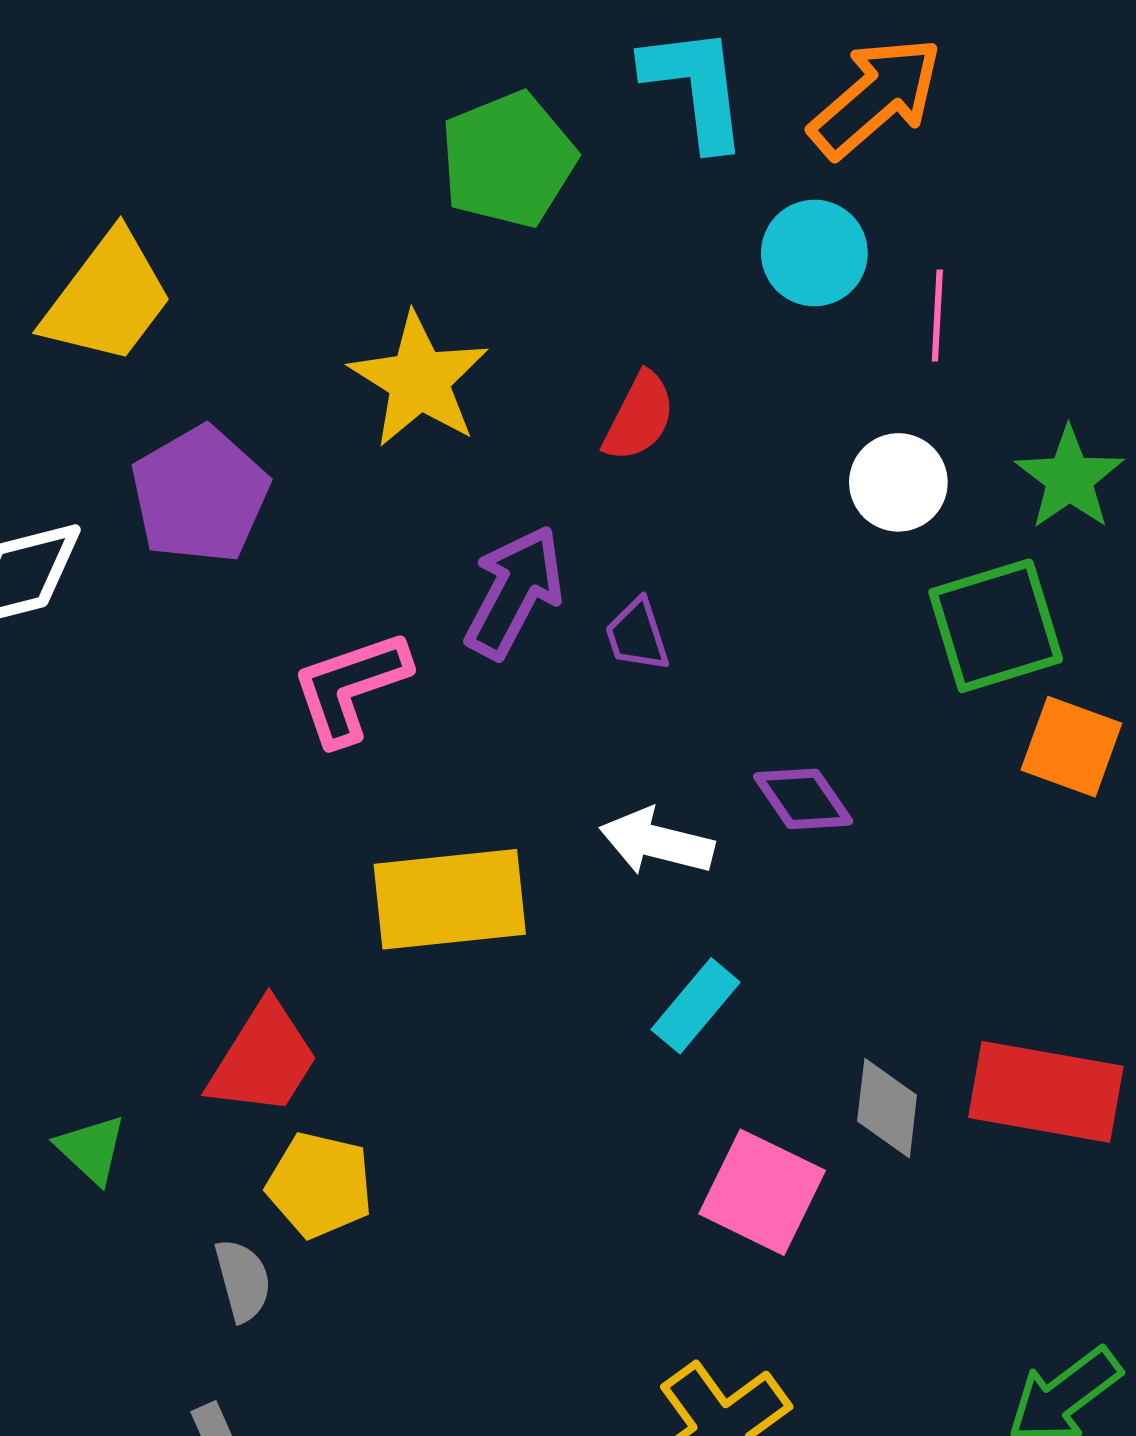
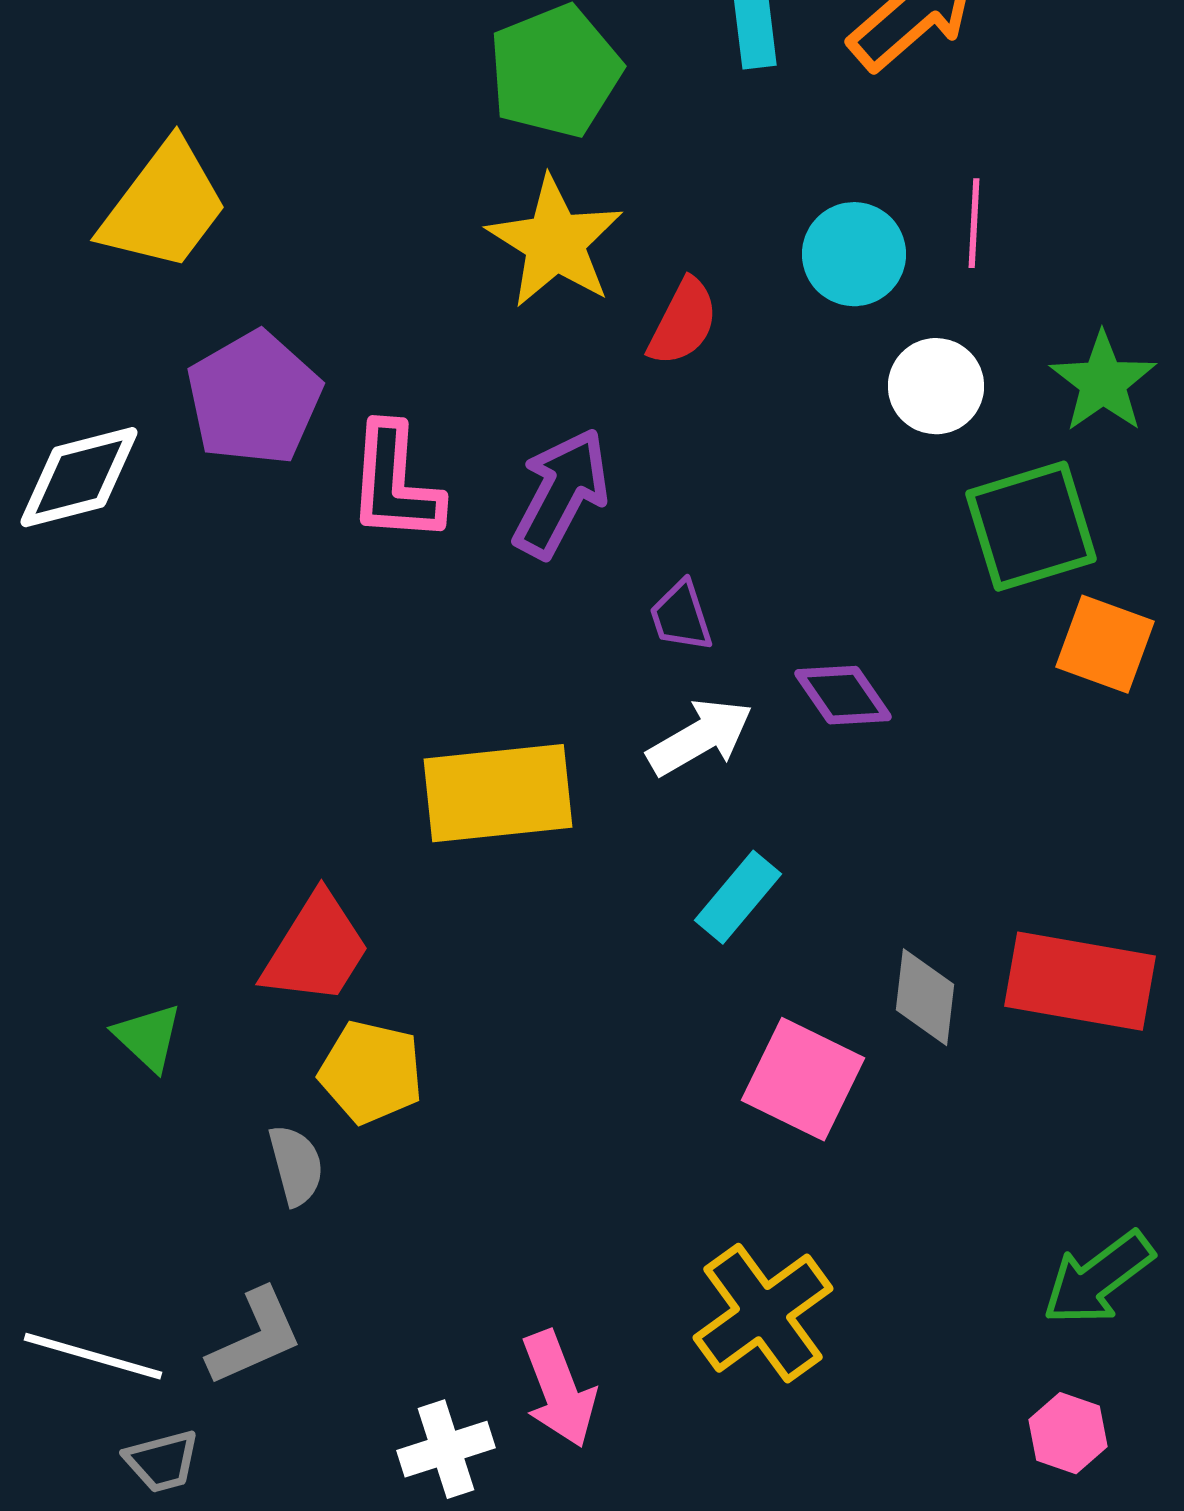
cyan circle: (814, 253) -> (854, 254), moved
yellow star: (419, 380) -> (555, 242), moved
purple trapezoid: (637, 635) -> (681, 616), moved
pink L-shape: (350, 687) -> (395, 483), moved, turned -67
white arrow: (657, 842) -> (700, 737), turned 136

